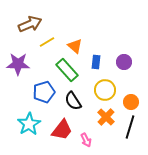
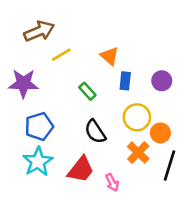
orange triangle: (75, 46) -> (110, 56), moved
green rectangle: (67, 70) -> (87, 91), size x0.6
blue pentagon: (44, 92) -> (39, 126), moved
orange circle: (131, 102) -> (160, 133), moved

